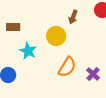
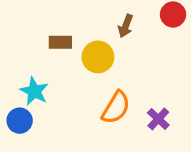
brown rectangle: (13, 27) -> (60, 42), moved
cyan star: (28, 51) -> (34, 91), moved

